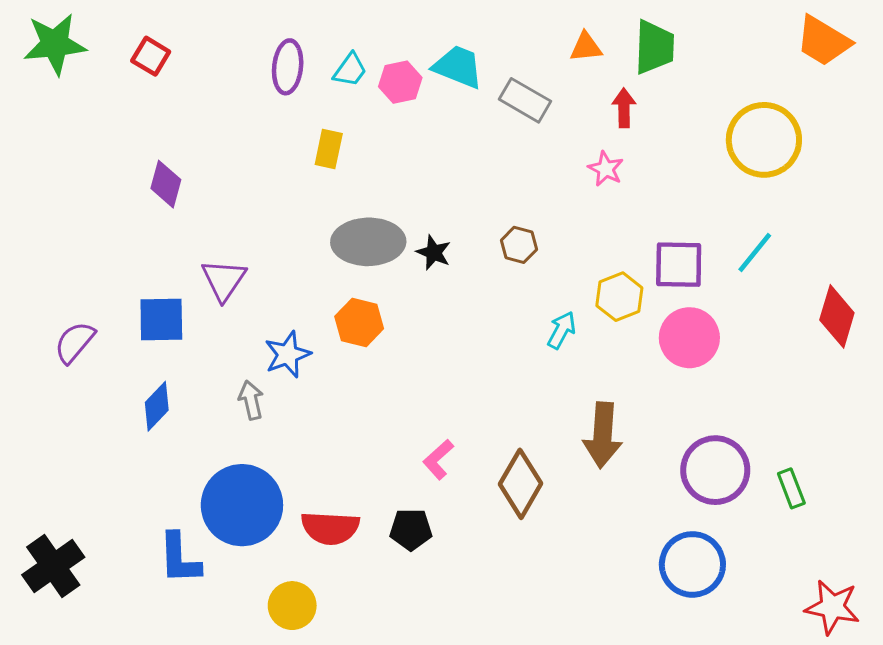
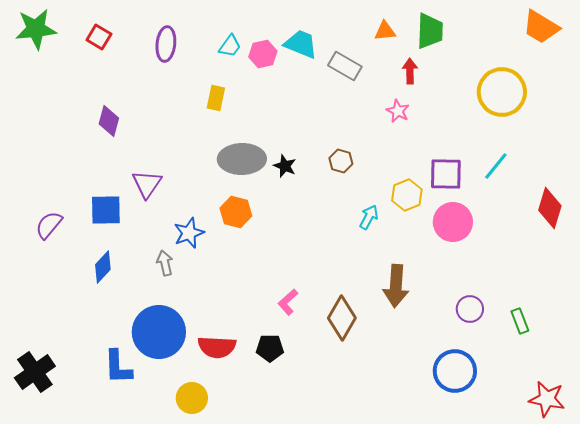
purple ellipse: (288, 67) -> (166, 44), moved
purple circle: (715, 470) -> (470, 309), size x0.6

